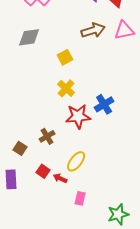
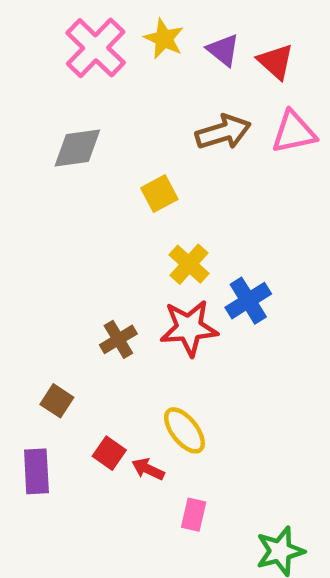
yellow cross: (66, 88) -> (189, 264), moved
brown cross: (47, 136) -> (118, 339), moved
yellow ellipse: (76, 161) -> (184, 430), turned -75

